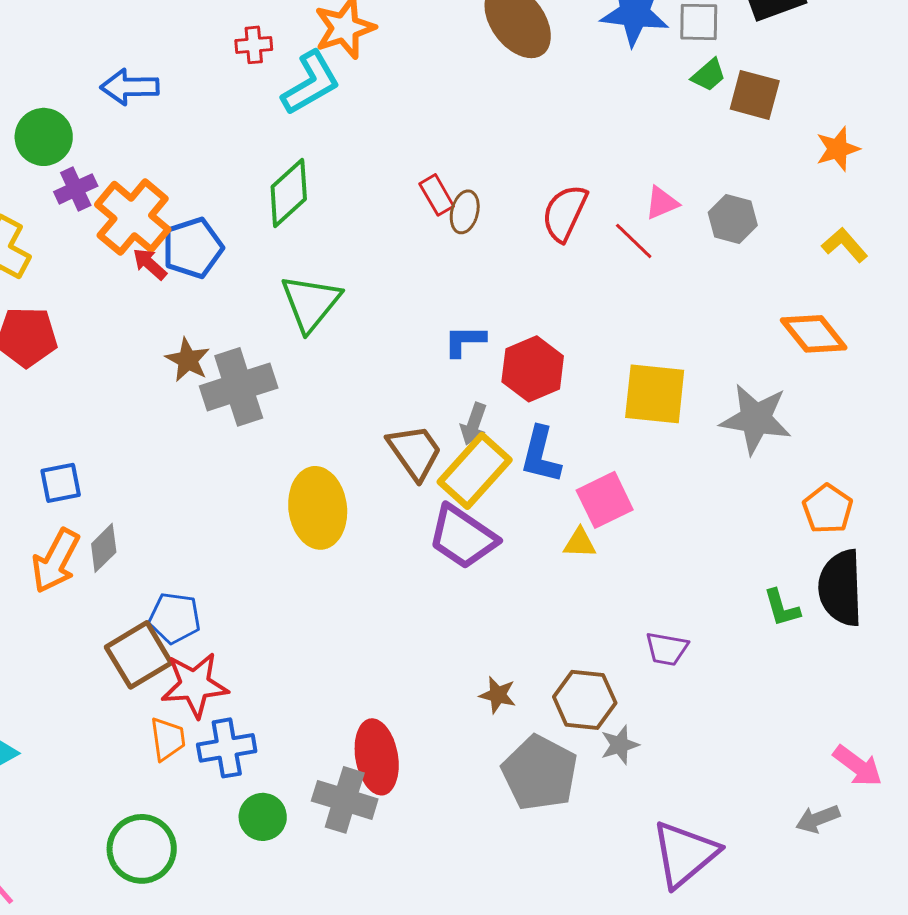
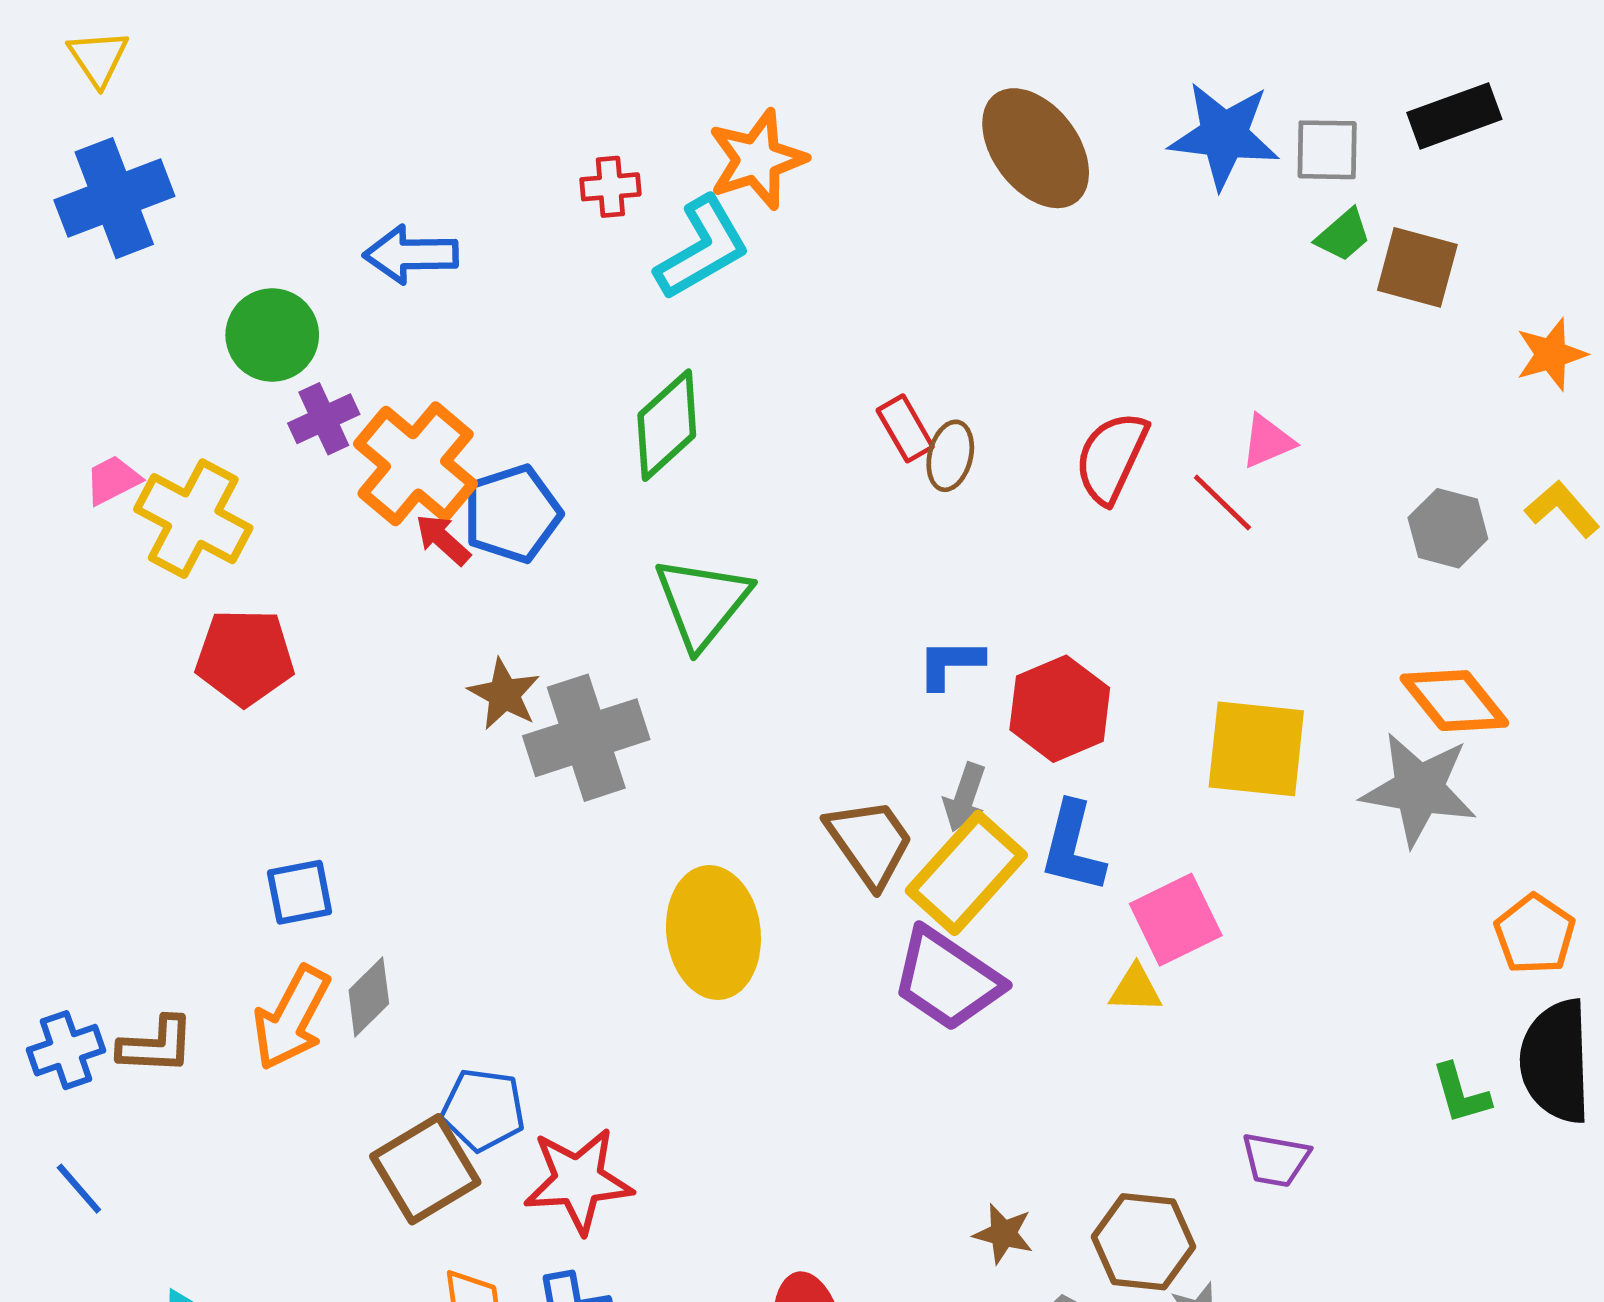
gray hexagon: (733, 219) -> (1448, 528), moved
orange diamond: (814, 334) -> (1454, 701), moved
red star: (195, 685) -> (578, 1181), moved

